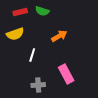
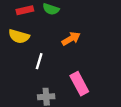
yellow semicircle: (15, 34) -> (19, 36), turned 36

